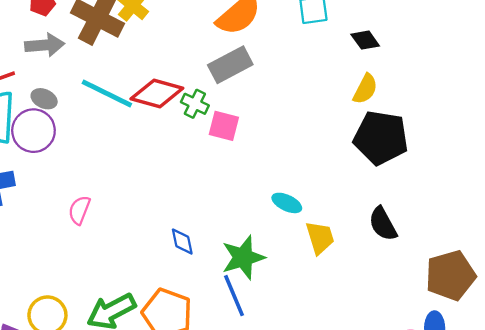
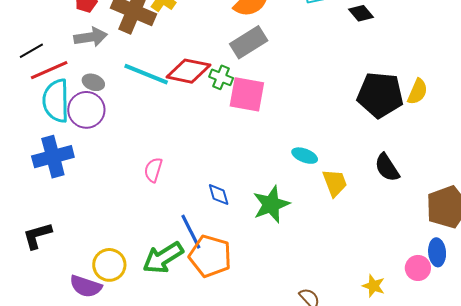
yellow semicircle: (365, 89) -> (418, 92), moved
pink square: (224, 126) -> (247, 94), size x1.4
pink semicircle: (79, 210) -> (153, 170), moved
blue line: (234, 296) -> (191, 232), moved

